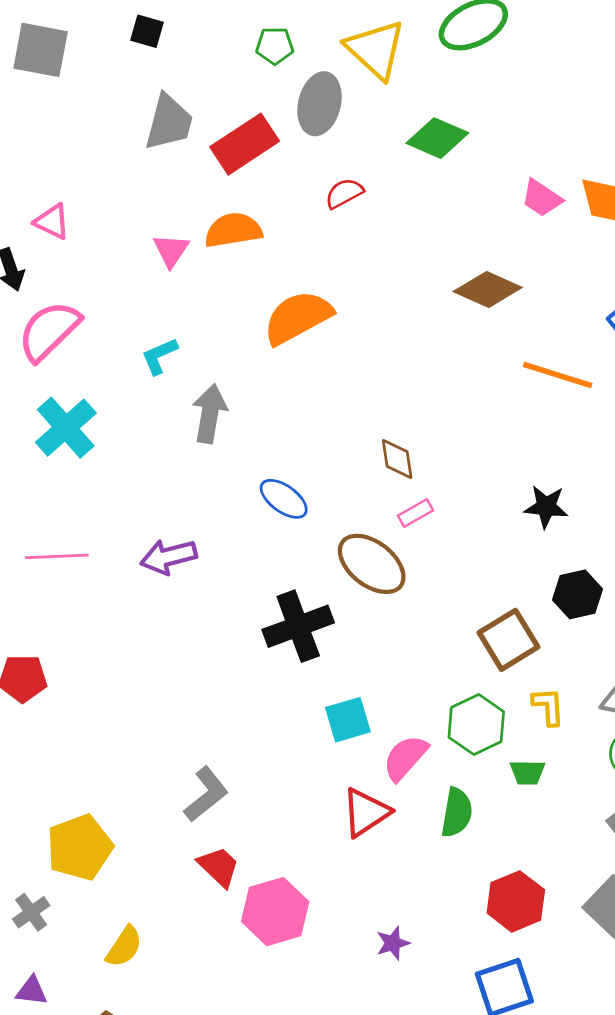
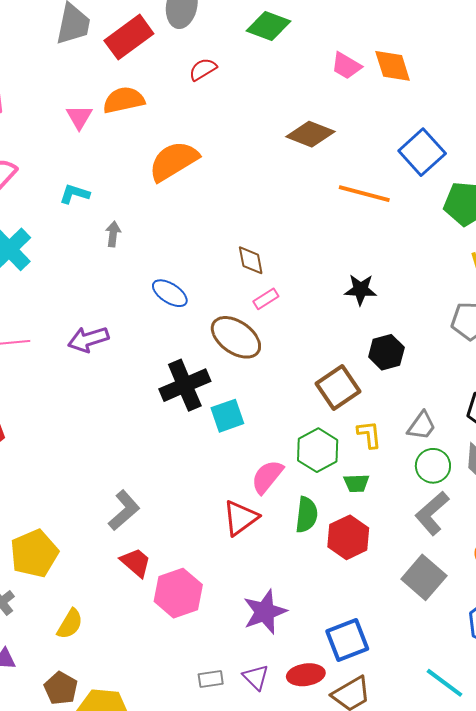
cyan L-shape: (159, 356) -> (75, 194), turned 44
gray arrow: (210, 414) -> (113, 234), size x0.6
cyan square: (348, 720) -> (227, 416), moved
red hexagon: (516, 901) -> (348, 537), moved
purple star: (393, 943) -> (265, 612), size x1.8

